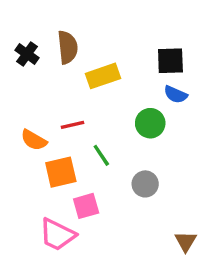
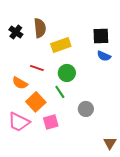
green circle: (150, 123) -> (67, 73), moved
red line: (73, 125) -> (37, 68), moved, turned 32
orange square: (61, 172) -> (36, 102), turned -30
pink trapezoid: (57, 235) -> (19, 122), moved

